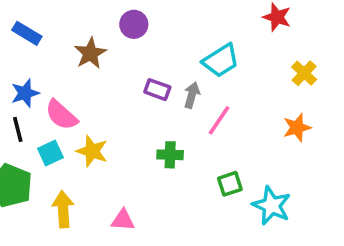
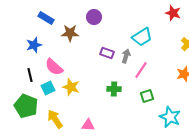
blue rectangle: (27, 33) -> (46, 18), moved
brown star: (90, 53) -> (70, 33), turned 30
blue star: (25, 93) -> (34, 45), moved
green square: (230, 184) -> (147, 96), moved
yellow arrow: (63, 209) -> (55, 119), turned -30

